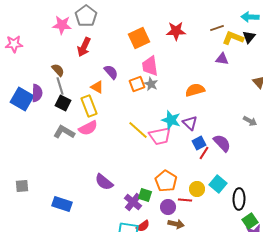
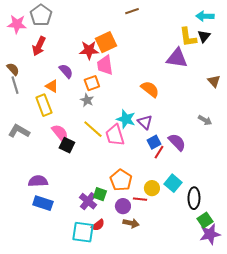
brown line: (217, 28) -> (132, 11), moved
red star: (176, 31) -> (89, 50), moved
orange square: (139, 38) -> (106, 42), moved
yellow L-shape: (233, 38) -> (188, 37), turned -120
purple triangle: (222, 59) -> (177, 58), size x1.6
gray star: (151, 84) -> (87, 100), moved
orange semicircle: (195, 90) -> (150, 89), turned 54
black square: (63, 103) -> (67, 145), moved
pink semicircle: (88, 128) -> (60, 133), moved, turned -102
pink trapezoid: (160, 136) -> (115, 135), turned 85
purple semicircle: (104, 182) -> (38, 181), moved, turned 138
blue rectangle: (62, 204) -> (43, 203), moved

